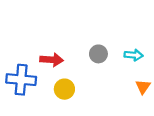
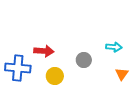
gray circle: (98, 54) -> (84, 60), moved

